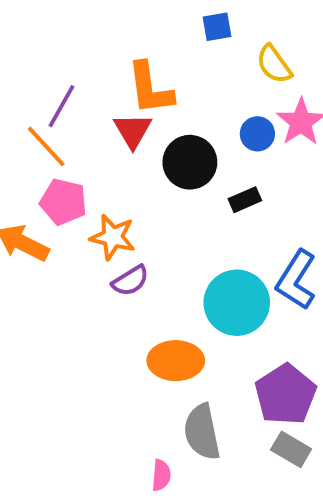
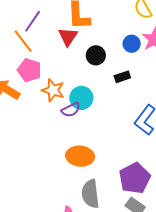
black circle: (190, 162) -> (96, 55), size x0.7
purple semicircle: (130, 281) -> (71, 110), moved
cyan circle: (237, 303) -> (81, 98), moved, size x0.7

